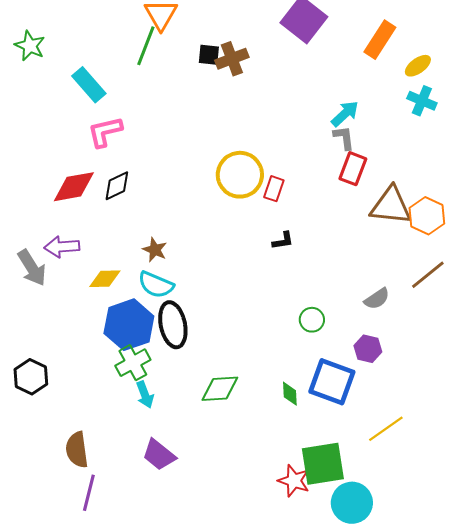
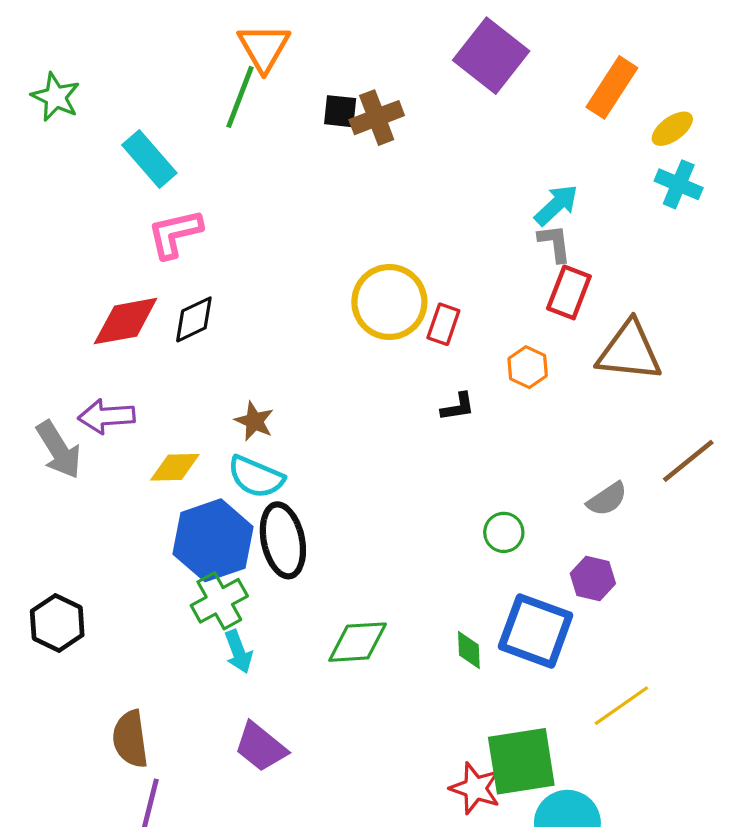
orange hexagon: (427, 216) -> (528, 367), moved, size x0.7

